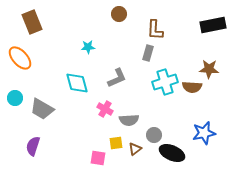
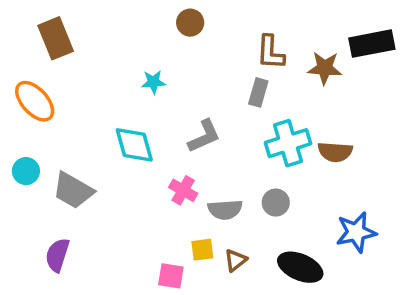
brown circle: (119, 14) -> (190, 23), moved
brown star: (209, 69) -> (325, 68), moved
gray circle: (154, 135) -> (276, 203), moved

